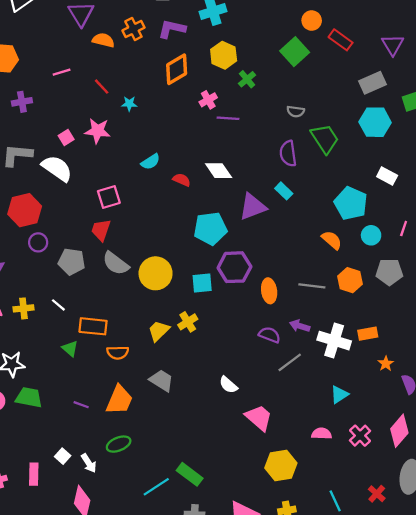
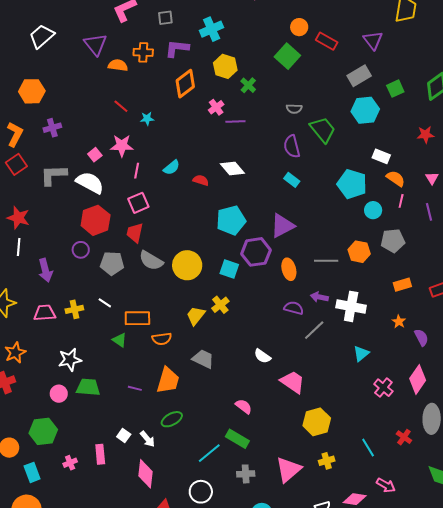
orange cross: (133, 29) -> (143, 52), turned 36
pink line: (62, 72) -> (137, 171), moved, turned -56
purple triangle: (253, 207) -> (282, 226), moved
red hexagon: (25, 210) -> (96, 220), moved
orange semicircle: (332, 240) -> (396, 178), moved
cyan square: (202, 283) -> (229, 269), turned 30
orange rectangle: (368, 334) -> (402, 285), moved
pink semicircle: (322, 434) -> (244, 406), moved, turned 42

